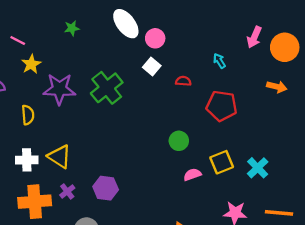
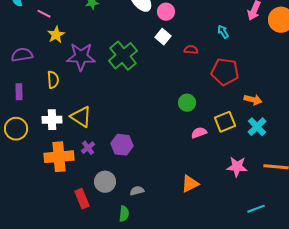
orange arrow: (277, 87) -> (253, 100), moved

